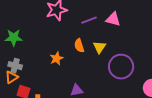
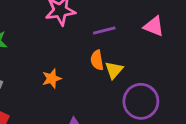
pink triangle: (113, 19) -> (154, 26), moved
orange semicircle: (79, 46) -> (97, 60), moved

